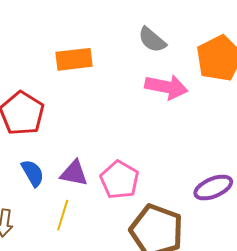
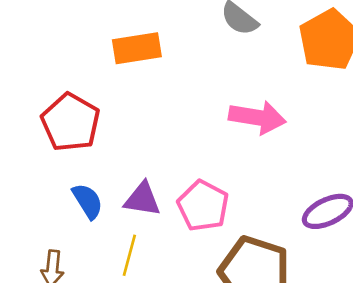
pink arrow: (166, 87) -> (257, 117), moved

